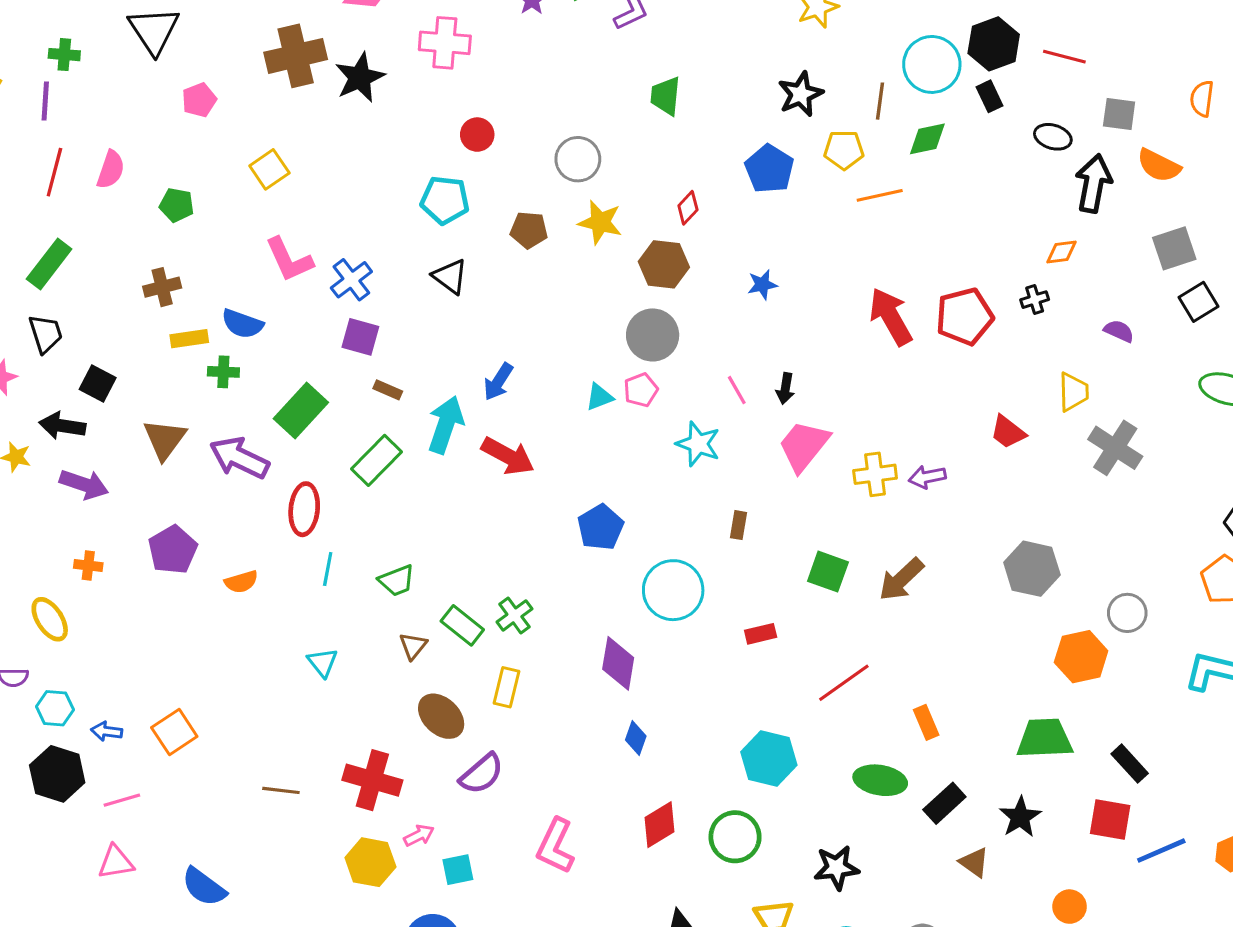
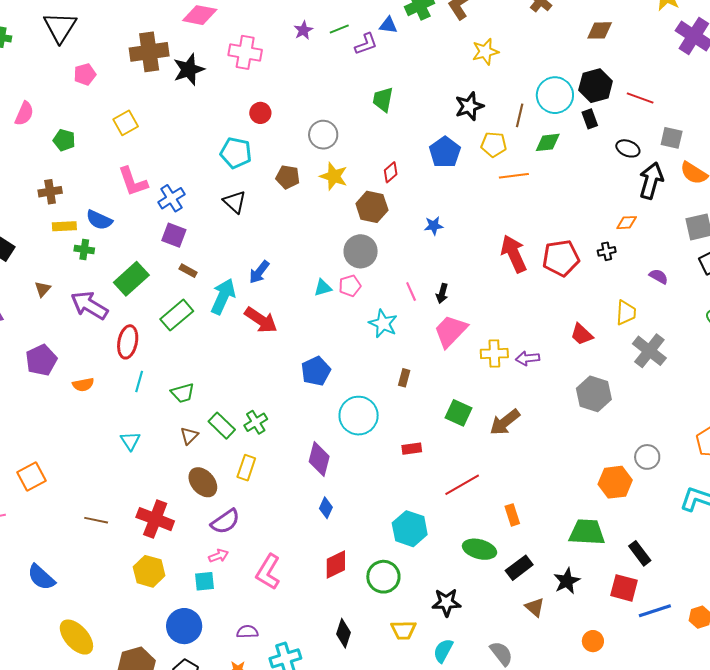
brown triangle: (165, 439) -> (43, 289), size x0.6
gray hexagon: (1032, 569) -> (594, 394), moved
pink arrow: (419, 835) -> (219, 556), moved

